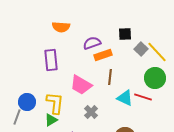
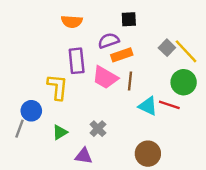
black square: (125, 34) -> (129, 19), moved
purple rectangle: (51, 60) -> (77, 61), moved
pink trapezoid: (81, 85) -> (105, 77), moved
yellow L-shape: (55, 103) -> (57, 87), moved
gray cross: (91, 112) -> (98, 129), moved

